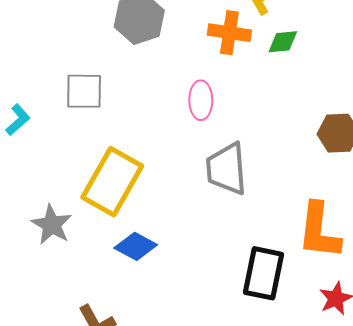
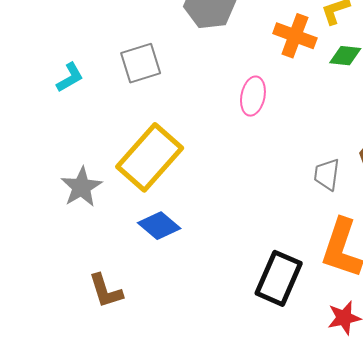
gray square: (84, 91) -> (141, 63), turned -30
gray trapezoid: (227, 169) -> (327, 174), moved, size x0.6

